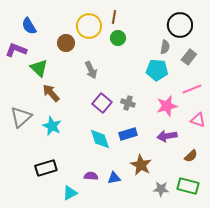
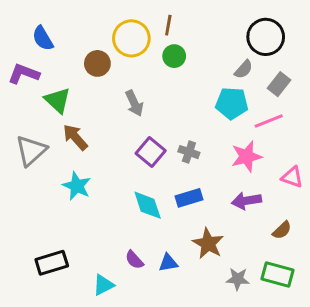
gray semicircle: (165, 47) -> (244, 69), turned 32
pink line: (192, 89) -> (269, 121), moved
gray triangle: (21, 117) -> (31, 151), moved
black rectangle: (46, 168) -> (52, 263), moved
purple semicircle: (91, 176) -> (134, 260), turned -136

